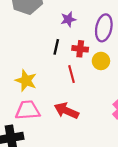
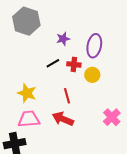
black line: (56, 47) -> (53, 63), turned 48
red line: (72, 74) -> (67, 96), moved

